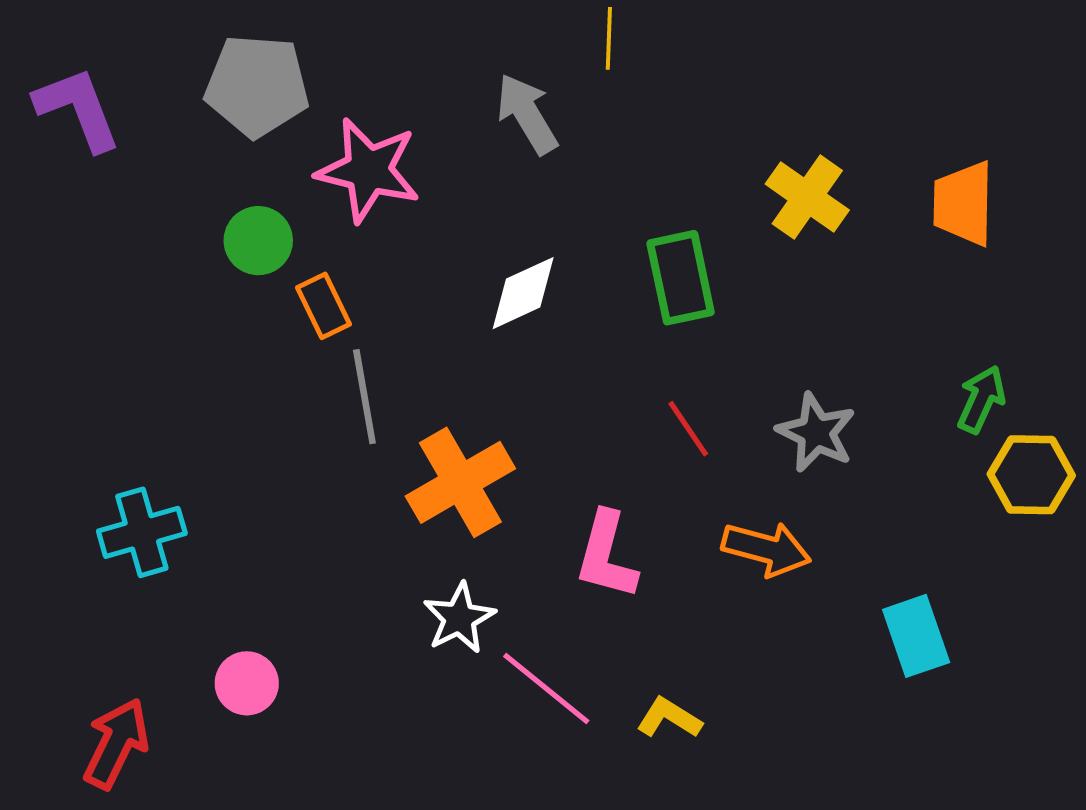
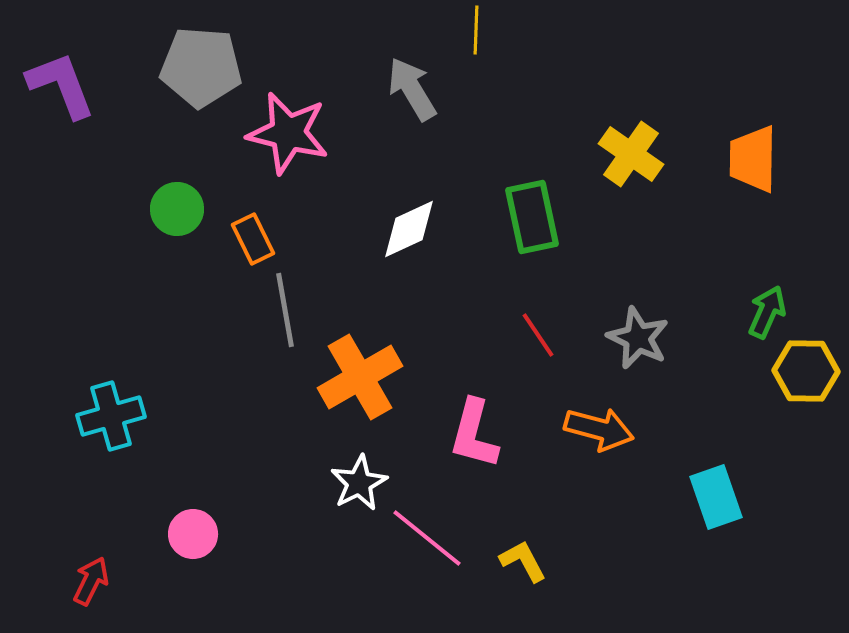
green circle: (258, 241) -> (177, 209), moved
yellow L-shape: (669, 718) -> (523, 561), turned 30
red arrow: (116, 743) -> (91, 581), size x0.7

